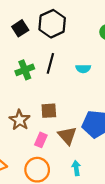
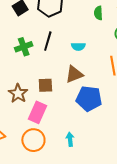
brown triangle: (67, 136) -> (74, 74), moved, turned 48
pink rectangle: (41, 140) -> (37, 112), size x1.5

